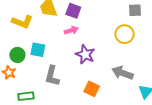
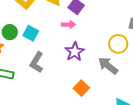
gray arrow: (123, 73) -> (108, 66), moved
orange square: (92, 89) -> (81, 88), moved

